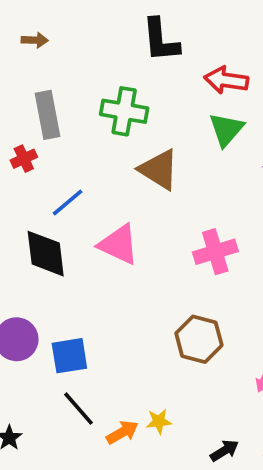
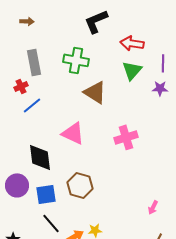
black L-shape: (161, 40) -> (96, 21), turned 72
blue line: (68, 202) -> (32, 105), moved
black diamond: (46, 254) -> (40, 157), moved
brown hexagon: (199, 339) -> (80, 185), moved

